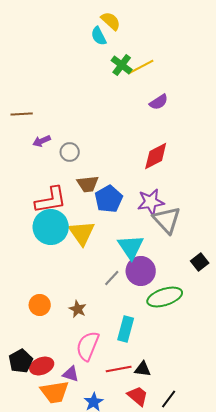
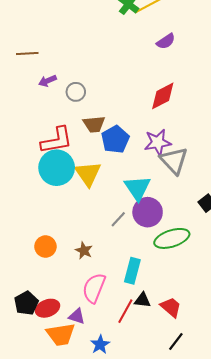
red line: (119, 369) -> (125, 311), turned -50
black triangle: (143, 369) -> (143, 300), moved
red trapezoid: (138, 396) -> (171, 307), moved

